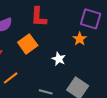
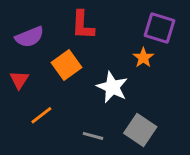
white star: (59, 59) -> (112, 87), size x1.5

